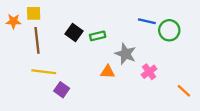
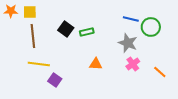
orange star: (13, 21) -> (11, 11), moved
gray star: (126, 54) -> (128, 43), moved
orange line: (184, 91) -> (160, 72), moved

